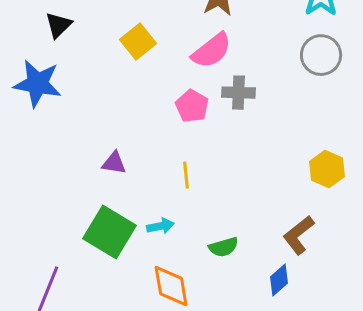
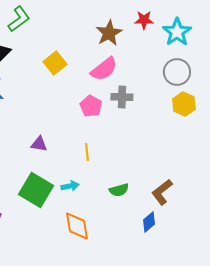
yellow hexagon: (327, 169) -> (184, 104), moved
green semicircle: (224, 247) -> (119, 190), moved

